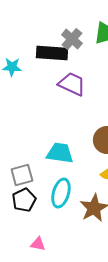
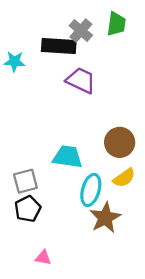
cyan ellipse: (61, 193) -> (91, 190), moved

